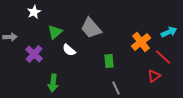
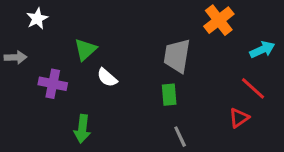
white star: (34, 12) -> (37, 19), moved
gray trapezoid: (91, 28) -> (177, 56), moved, turned 50
orange cross: (141, 42) -> (219, 20), moved
purple cross: (34, 54) -> (53, 84), turned -30

